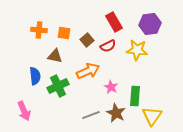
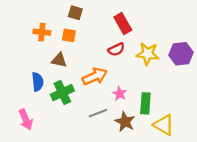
purple hexagon: (150, 24) -> (181, 54), moved
brown square: (87, 40) -> (75, 13), moved, turned -32
gray line: (91, 115) -> (98, 113), moved
yellow triangle: (152, 116) -> (164, 125), turned -35

